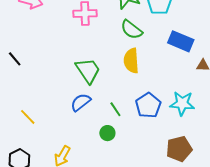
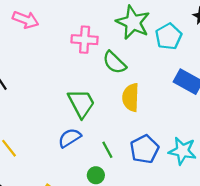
green semicircle: (132, 30) -> (114, 62), moved

